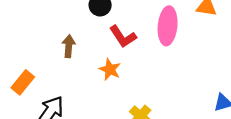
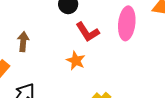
brown arrow: (69, 46) -> (23, 42), moved

